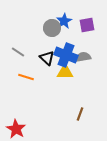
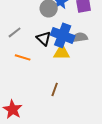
gray line: (18, 52) -> (15, 32), turned -72
brown line: (80, 114) -> (55, 89), moved

